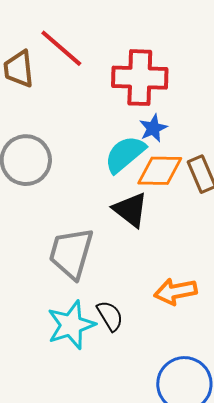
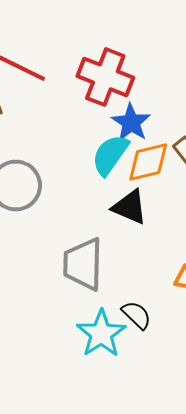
red cross: (140, 78) -> (105, 77), turned 34
blue star: (153, 128) -> (131, 123), size x1.4

